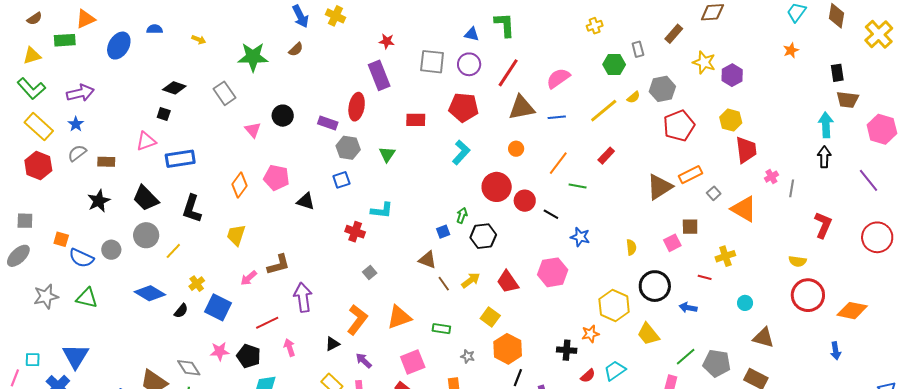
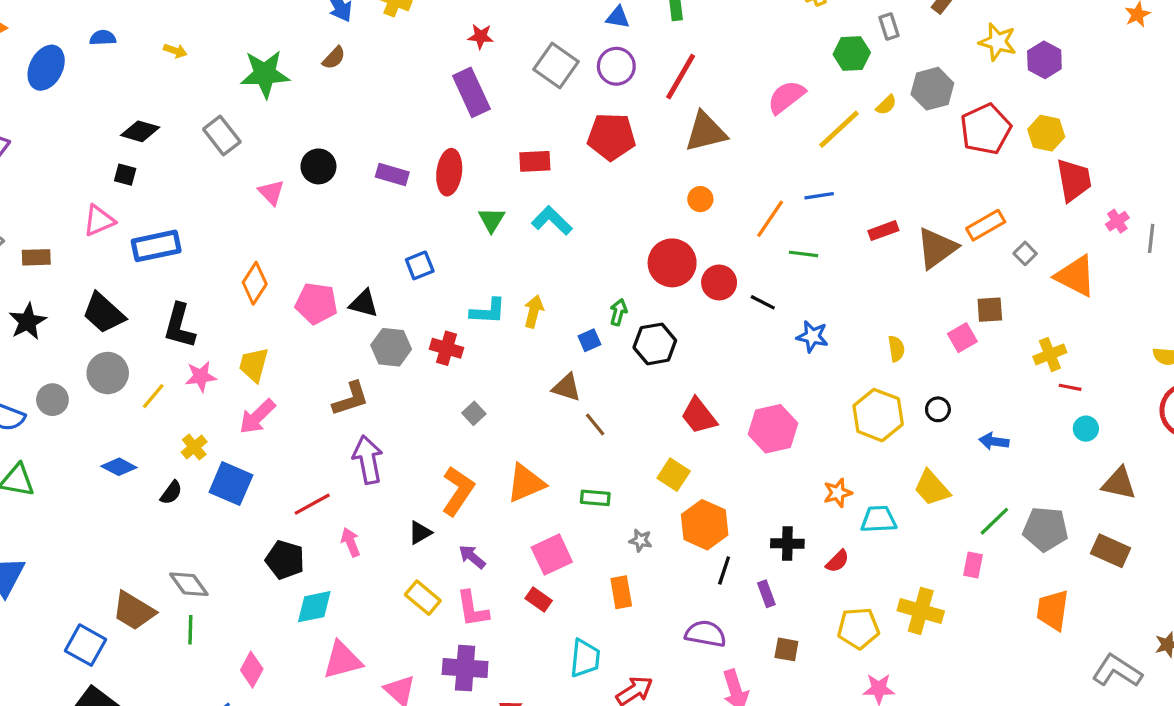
gray square: (432, 62) -> (556, 65), turned 32
pink semicircle: (558, 78) -> (786, 97), moved
red ellipse: (357, 107) -> (449, 172), moved
blue line: (557, 117) -> (819, 196), moved
red pentagon: (679, 126) -> (986, 129), moved
gray hexagon: (348, 148) -> (391, 347), moved
cyan L-shape: (461, 152) -> (552, 221), moved, turned -85
red rectangle: (606, 156) -> (883, 231), moved, turned 30
pink pentagon: (276, 178) -> (316, 303), moved
brown L-shape: (279, 265) -> (351, 399), moved
pink hexagon: (553, 272) -> (773, 429), moved
red line: (705, 277) -> (1070, 387), moved
pink arrow: (249, 278) -> (257, 417), moved, size x1.4
yellow arrow: (471, 280) -> (534, 311), moved, turned -36
black circle: (655, 286) -> (938, 409), size x0.5
blue diamond: (150, 293) -> (119, 467), size x0.7
yellow hexagon: (614, 306) -> (878, 415), moved
black cross: (567, 350) -> (787, 543), moved
pink star: (220, 351) -> (201, 376), moved
cyan trapezoid: (615, 371) -> (879, 519), moved, turned 35

